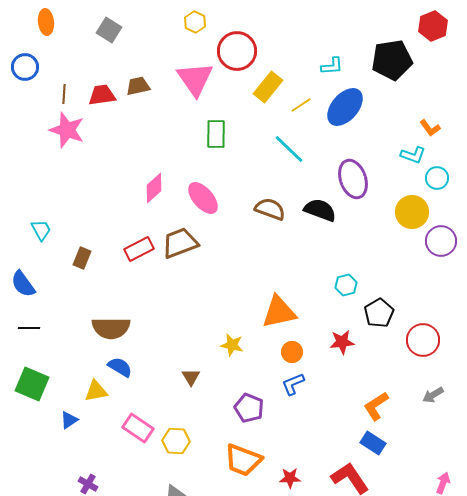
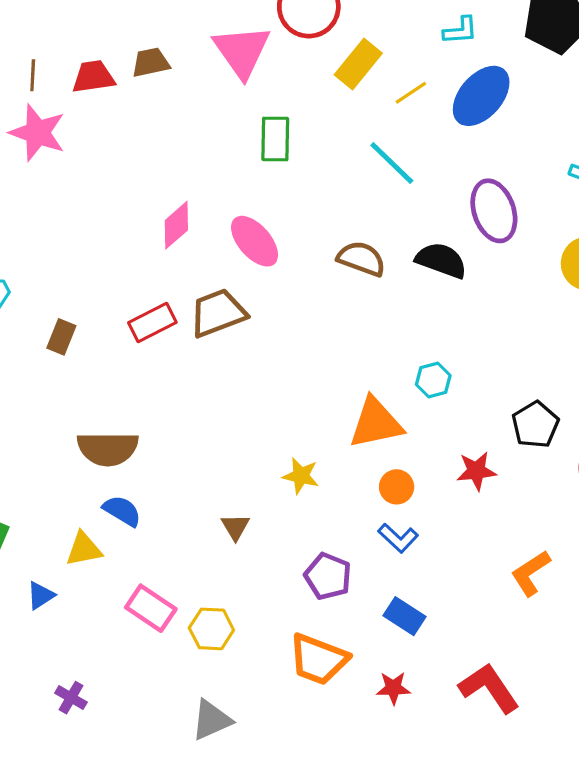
cyan hexagon: (346, 285) -> (433, 380), moved
blue L-shape: (293, 384) -> (398, 538), turned -115
blue rectangle: (373, 443) -> (405, 616), moved

